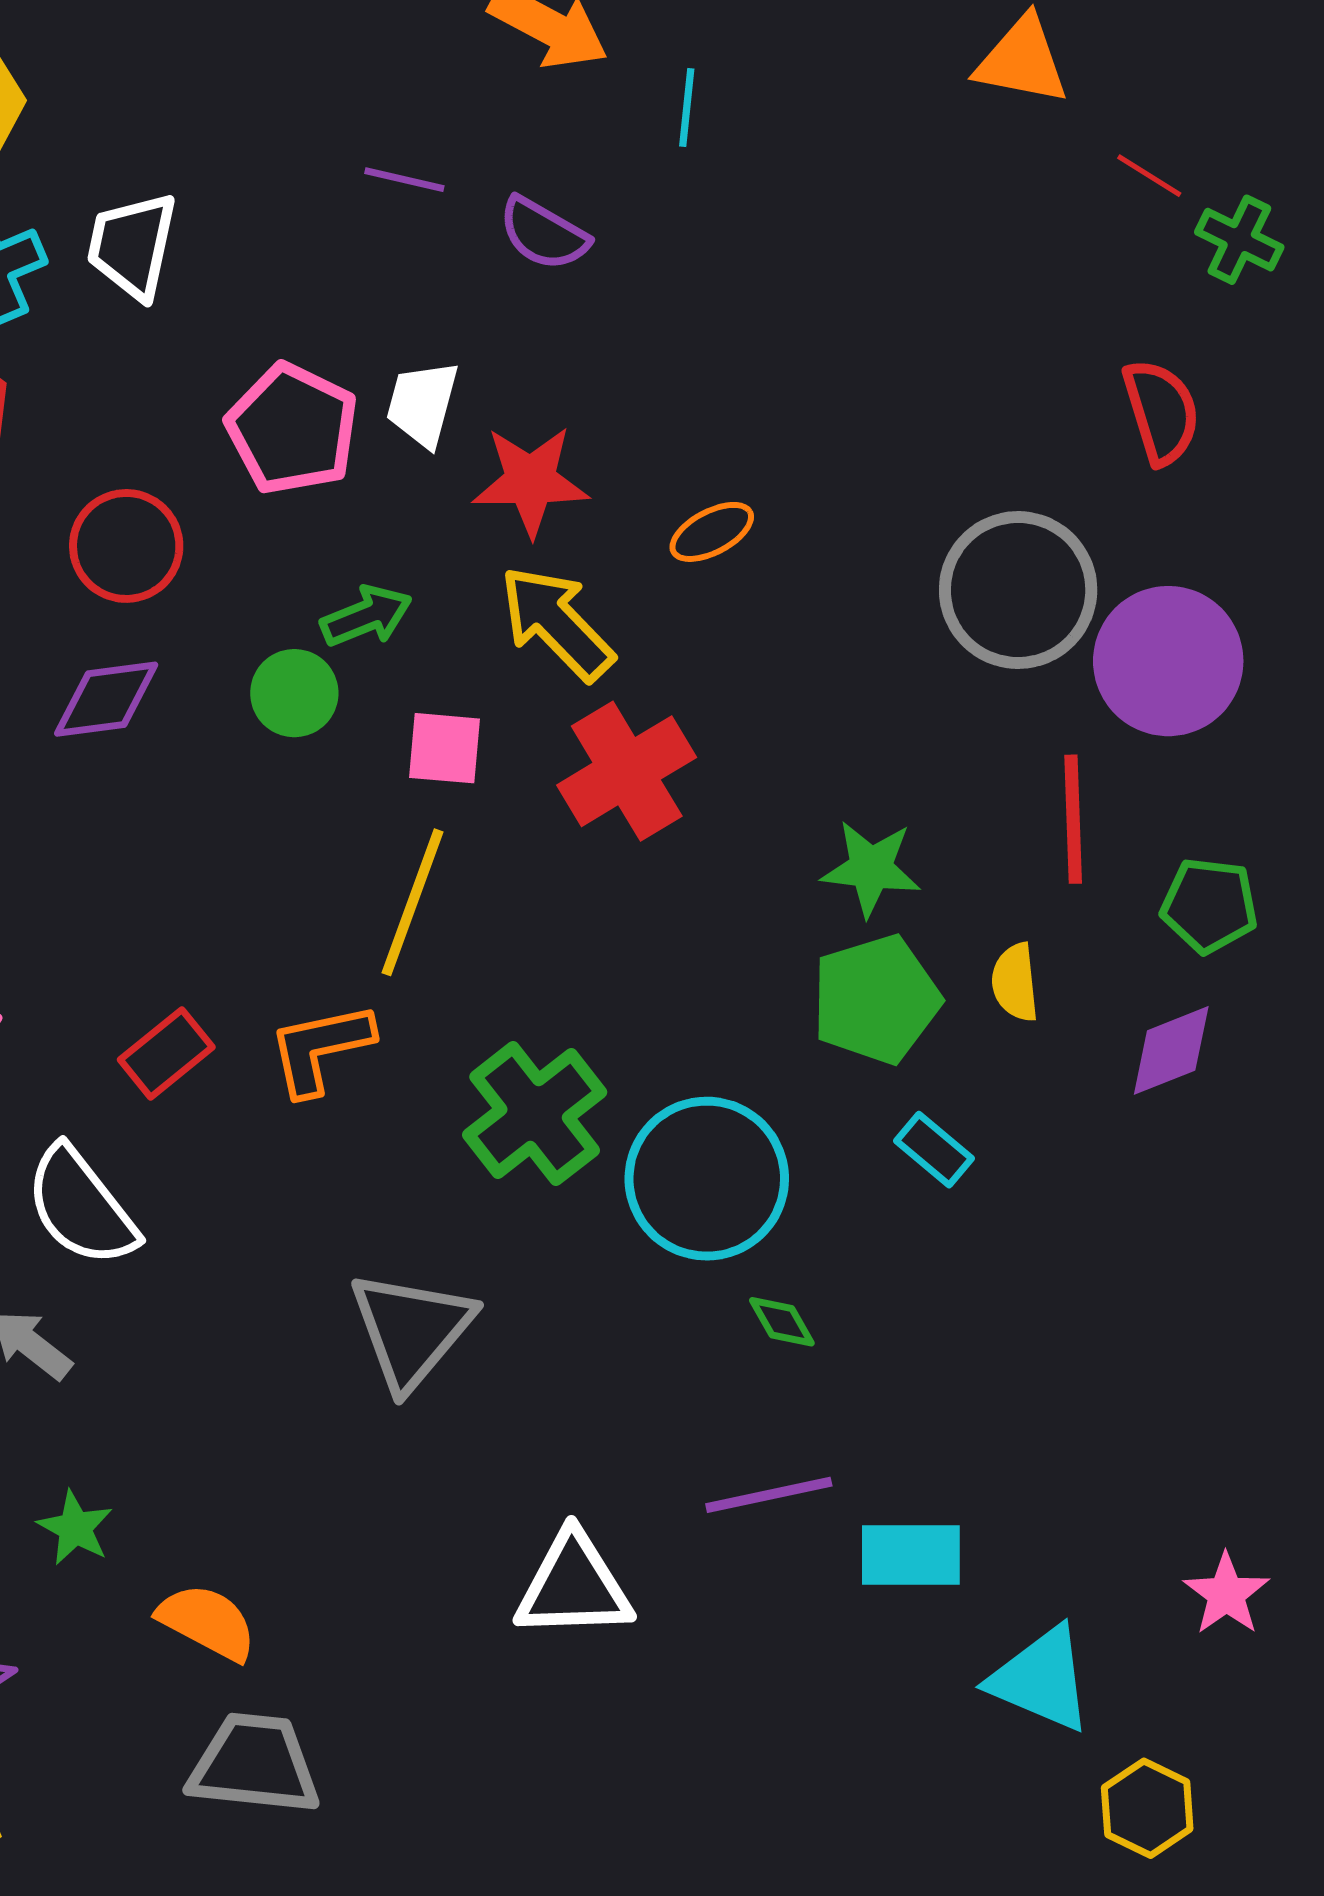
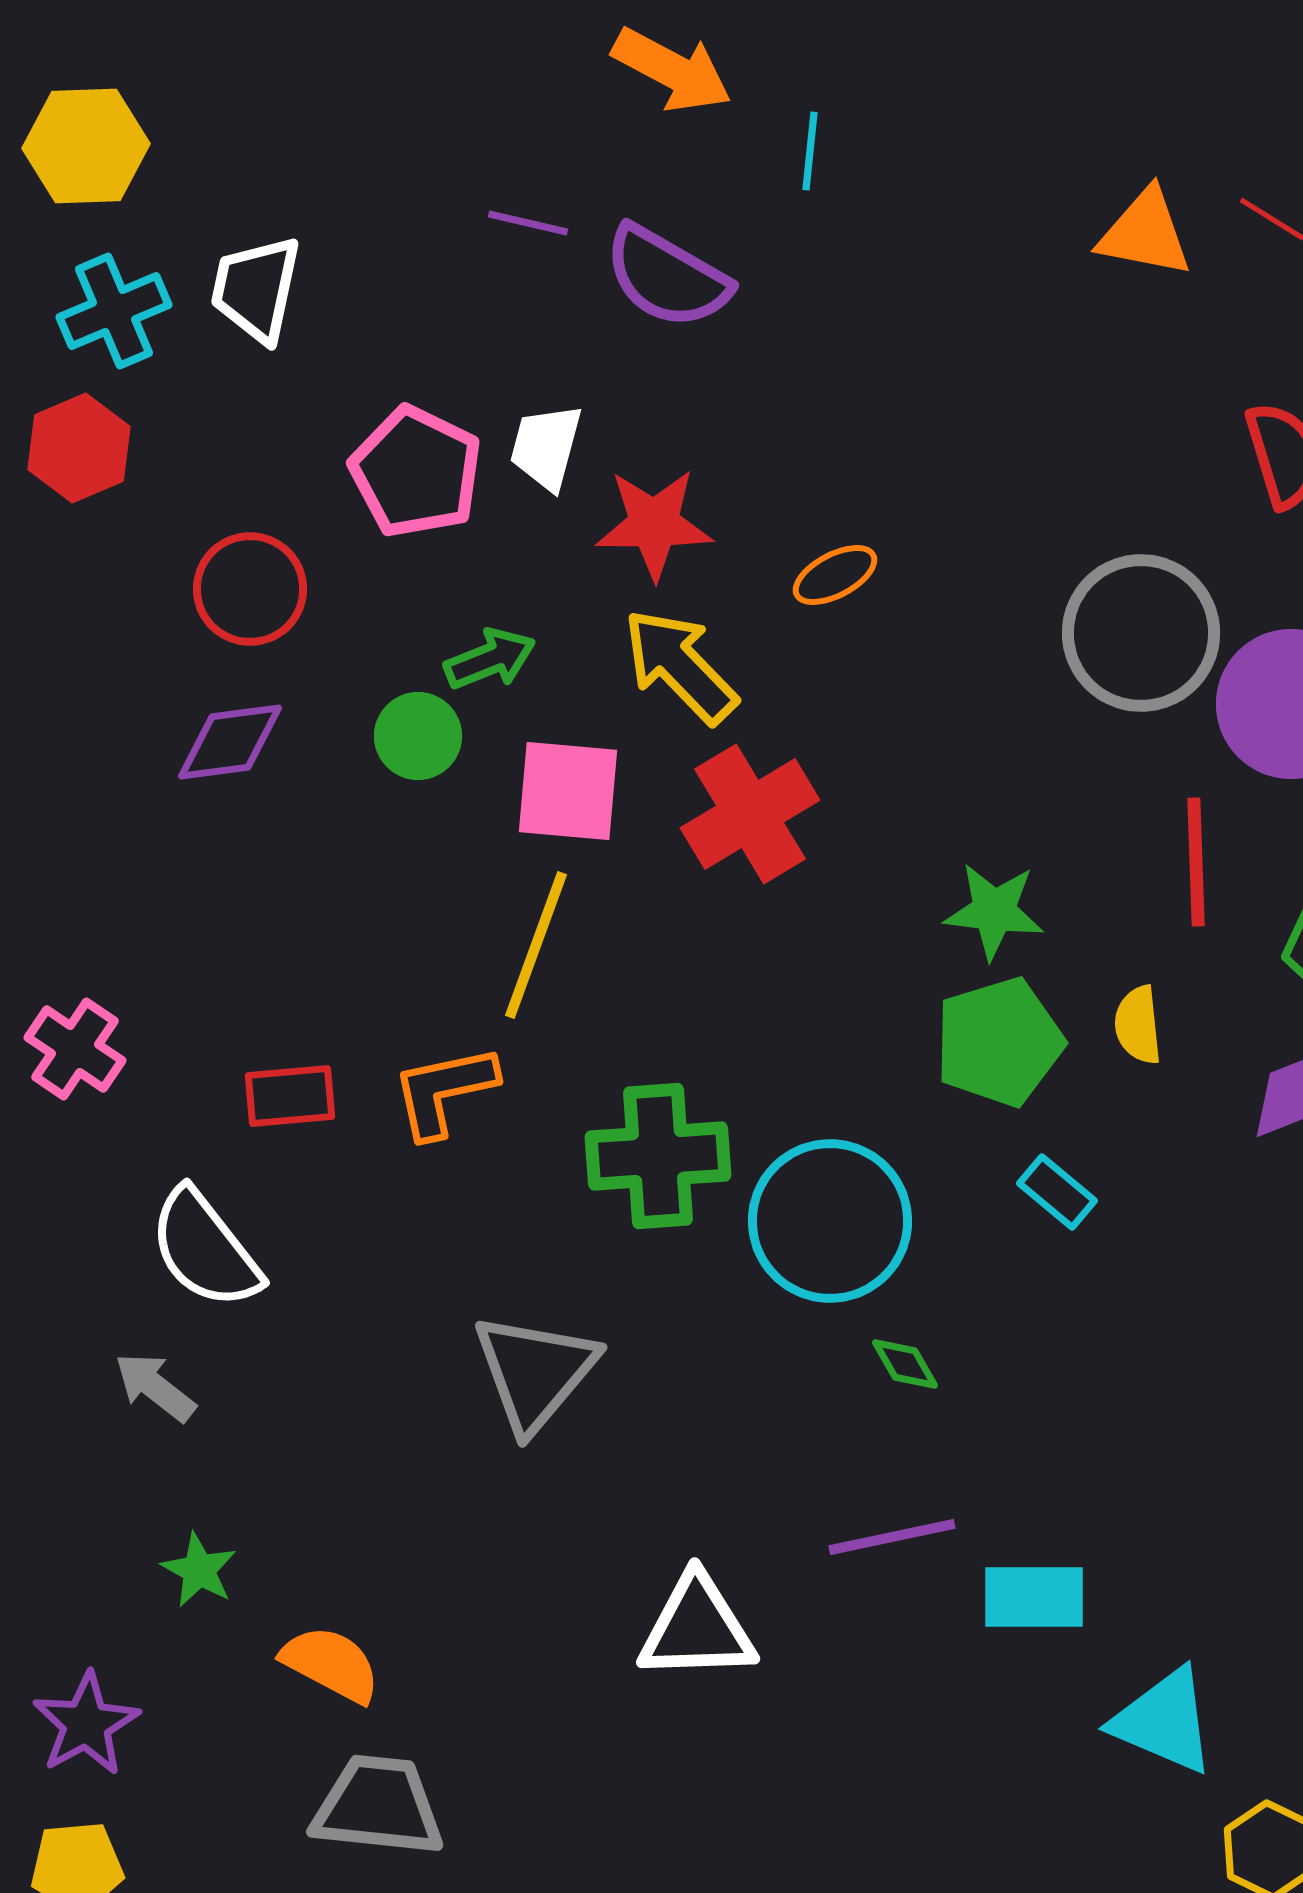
orange triangle: (1022, 60) -> (1145, 233), moved
purple semicircle: (544, 234) -> (667, 277), size x1.4
pink square: (444, 748) -> (568, 791), size x1.4
red rectangle: (166, 1053) -> (290, 1096), turned 34
green cross: (535, 1114) -> (658, 1156), turned 34

